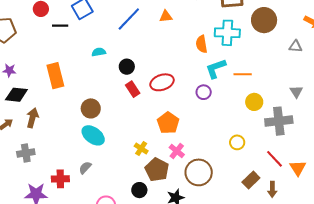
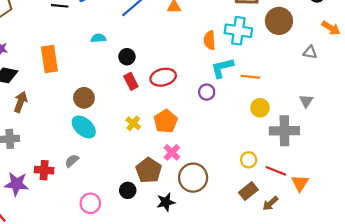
yellow circle: (237, 142) -> (249, 160), moved
yellow cross: (141, 148) -> (133, 123), moved
red line: (275, 159) -> (276, 171), turned -30
brown arrow: (272, 189) -> (270, 203), turned 42

